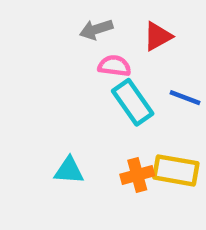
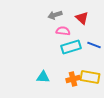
red triangle: (158, 36) -> (82, 18), turned -48
cyan rectangle: (133, 102) -> (71, 47), turned -72

